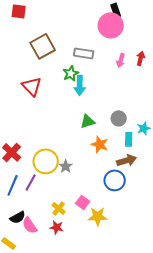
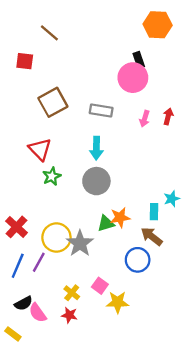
green star: (71, 73) -> (52, 176), moved
gray circle: (119, 118) -> (96, 181), moved, size x1.5
green triangle: (88, 121) -> (106, 223), moved
orange star: (100, 144) -> (120, 218), turned -30
brown arrow: (127, 160) -> (152, 236), turned -126
gray star: (66, 166) -> (80, 243), size x1.6

